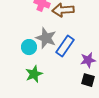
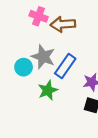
green star: (34, 74) -> (48, 90), moved

